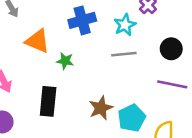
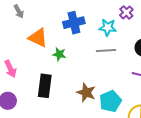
cyan star: (125, 25) -> (108, 27), turned 30
brown star: (101, 108) -> (86, 92), turned -30

